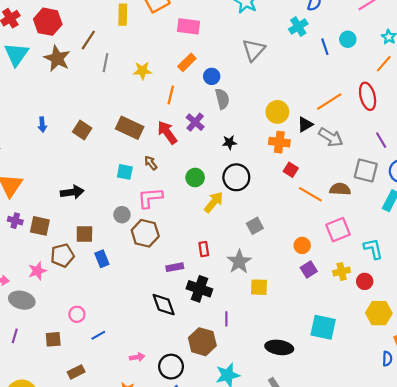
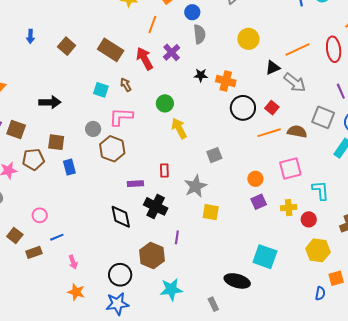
yellow circle: (277, 112) -> (248, 39), moved
orange cross: (279, 142) -> (226, 81), moved
red square: (291, 170) -> (272, 108), moved
black circle: (236, 177) -> (243, 108), moved
orange line: (310, 194) -> (269, 133), turned -55
yellow arrow: (214, 202) -> (179, 128), turned -75
brown square: (53, 339) -> (15, 235), turned 35
black ellipse: (279, 347) -> (237, 281), moved
pink arrow: (137, 357) -> (73, 262), moved, turned 72
brown rectangle: (76, 372) -> (34, 252), moved

